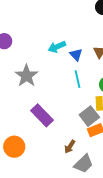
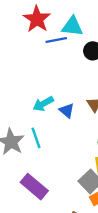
cyan line: (78, 79) -> (36, 138), moved

